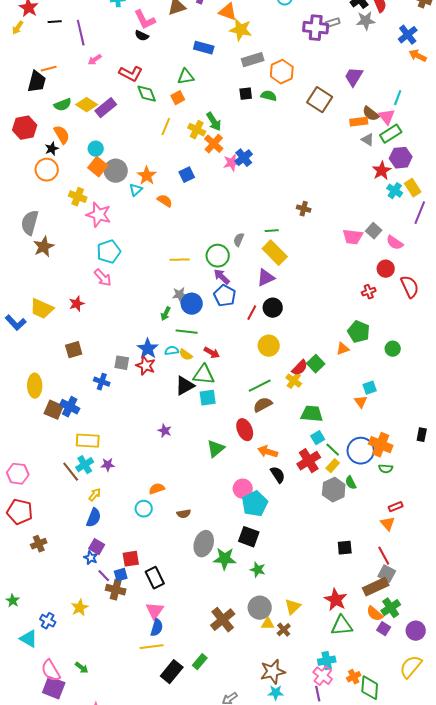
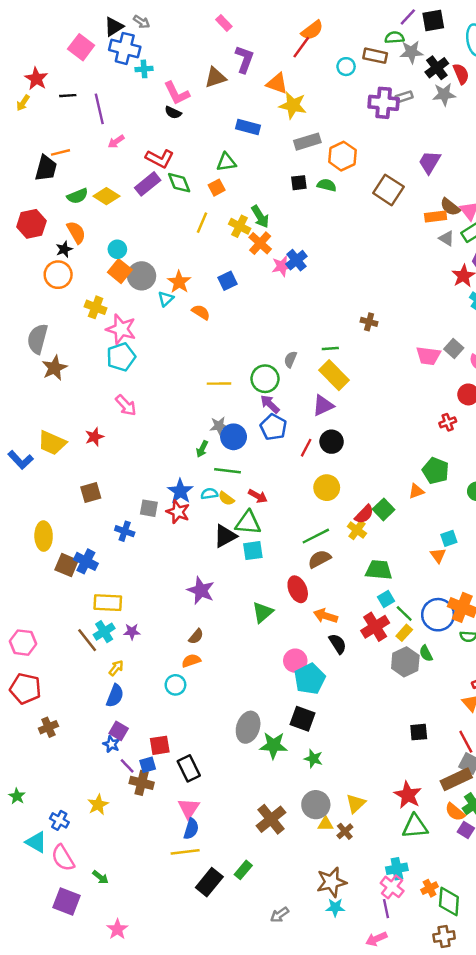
purple rectangle: (106, 108) -> (148, 184), moved
cyan pentagon: (109, 252) -> (121, 357), moved
purple star: (165, 431) -> (201, 590), size x1.6
brown semicircle: (184, 514) -> (196, 636), moved, turned -40
pink semicircle: (51, 671) -> (63, 858), moved

